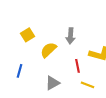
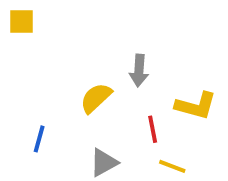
yellow square: (27, 35) -> (22, 22), moved, turned 32

